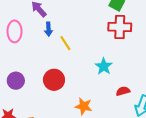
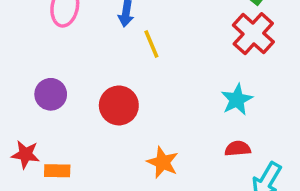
red cross: (120, 27) -> (253, 34), turned 30
cyan star: (104, 66) -> (237, 100), moved

